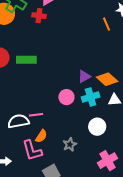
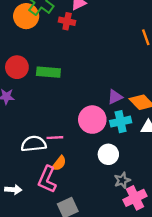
pink circle: (66, 97) -> (92, 120), size x1.5
white circle: (97, 127) -> (108, 154), moved
gray star: (70, 144) -> (122, 180), moved
pink L-shape: (32, 150) -> (47, 179), turned 35

